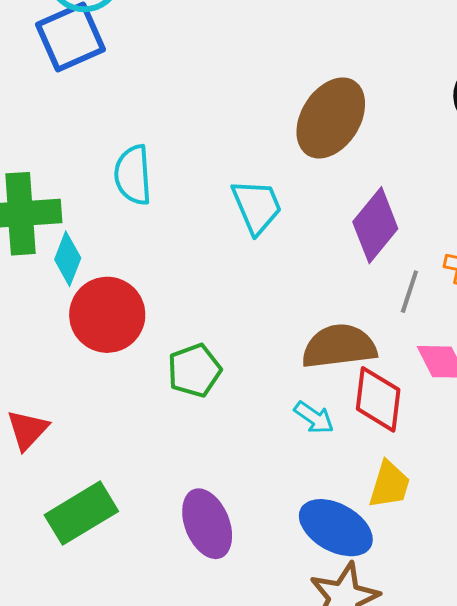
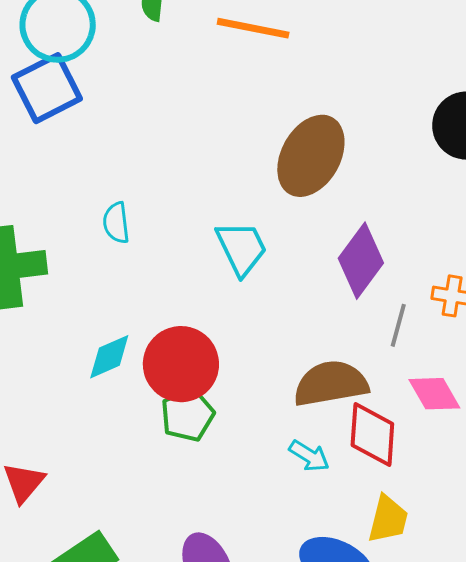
cyan semicircle: (133, 175) -> (116, 223), size x0.7
cyan diamond: (68, 259) -> (109, 357), moved, turned 48
red circle: (107, 315) -> (181, 364), moved

